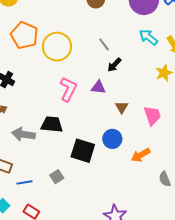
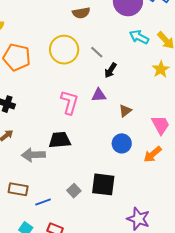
yellow circle: (57, 47) -> (64, 50), moved
brown triangle: (122, 107) -> (125, 111), turned 32
pink trapezoid: (152, 115) -> (161, 125), moved
black square: (83, 151) -> (103, 184), moved

